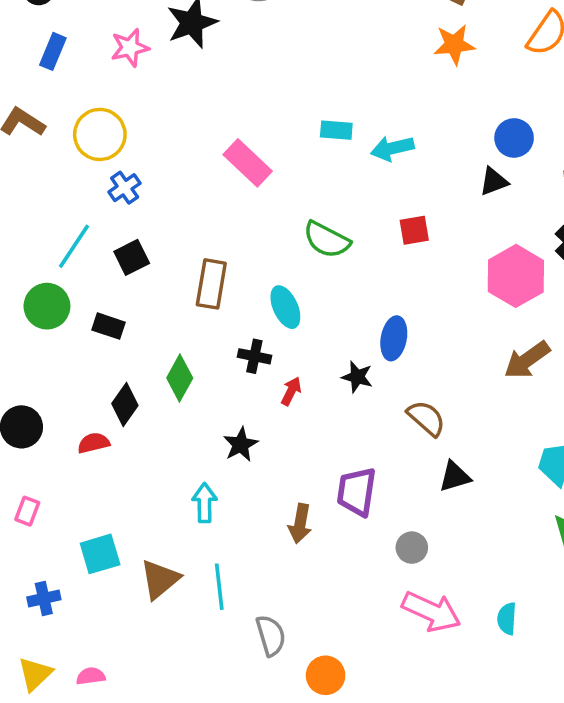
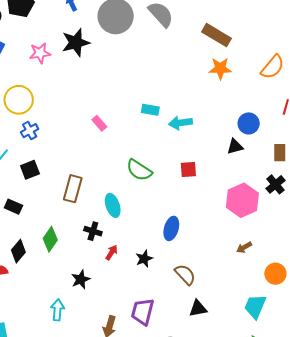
pink rectangle: (248, 163) -> (99, 123), size x0.6
brown arrow: (527, 360) -> (244, 247), size x0.6
black star: (357, 377) -> (144, 259), moved, turned 30

